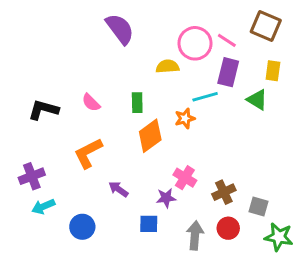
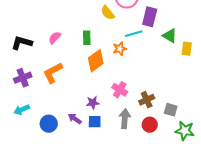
yellow semicircle: (168, 66) -> (108, 13), turned -126
yellow rectangle: (273, 71) -> (187, 49), moved
pink semicircle: (91, 103) -> (55, 38), turned 88
purple cross: (32, 176) -> (23, 78), moved
purple arrow: (118, 189) -> (75, 119), moved
purple star: (166, 198) -> (93, 103), moved
gray arrow: (195, 235) -> (125, 119), moved

